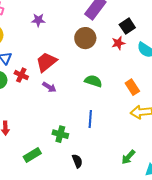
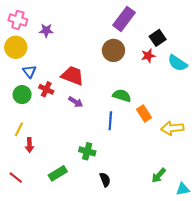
purple star: (38, 20) -> (46, 30), moved
red trapezoid: (46, 62) -> (72, 76), turned 60
orange rectangle: (132, 87) -> (144, 113), moved
blue line: (90, 119) -> (110, 121), moved

